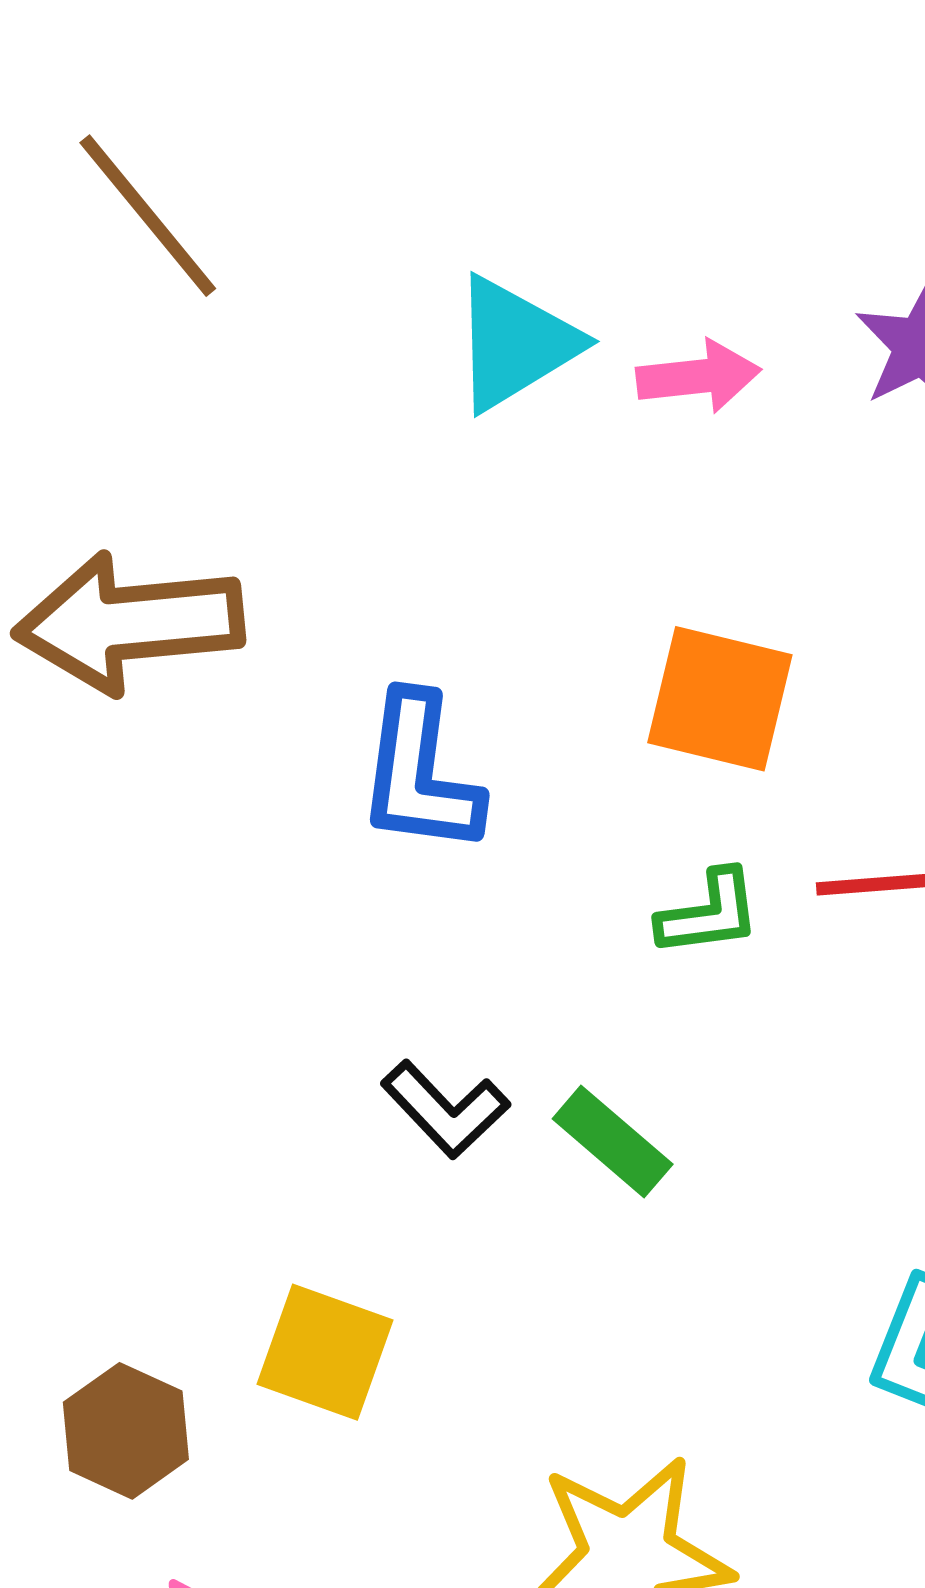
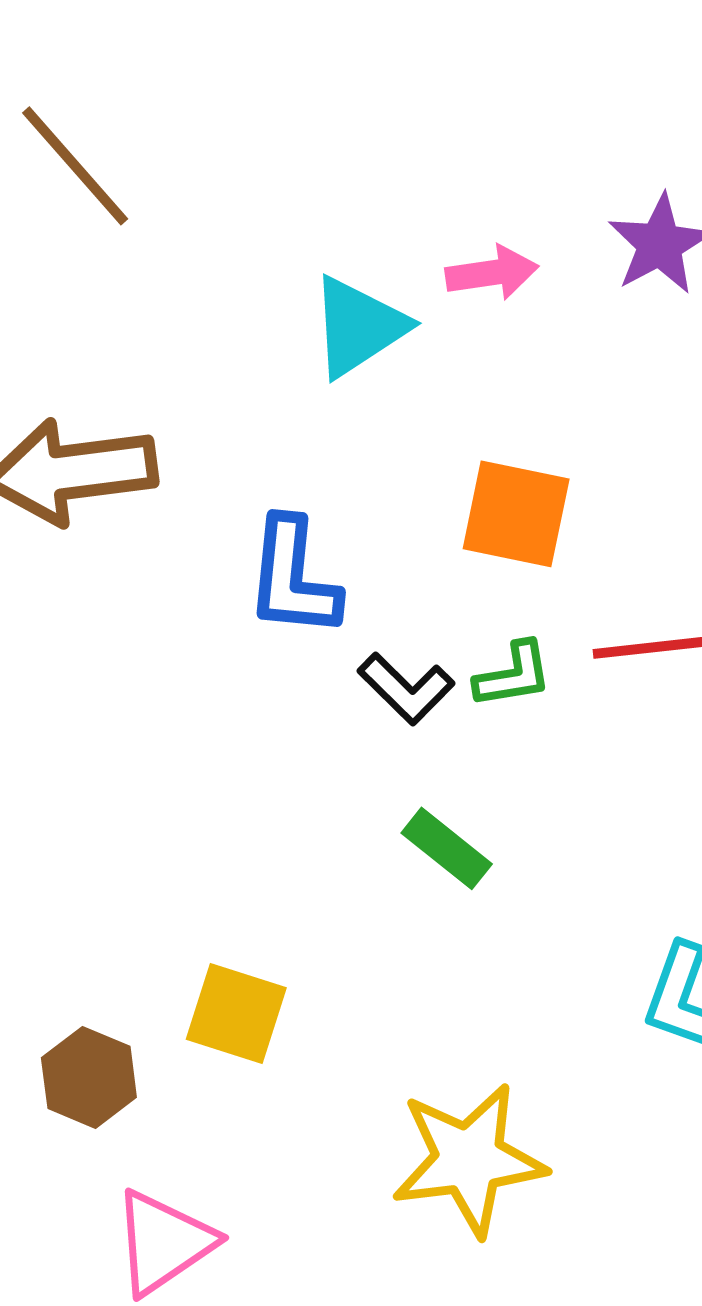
cyan triangle: (515, 343) -> (358, 327), moved
black L-shape: (445, 1109) -> (406, 689), moved

